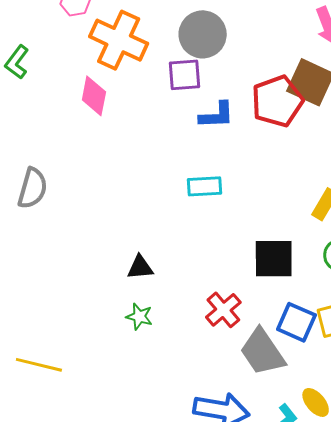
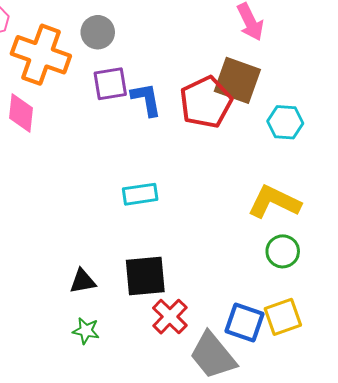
gray circle: (203, 34) -> (98, 32), moved, size x0.7
blue L-shape: (217, 115) -> (146, 99), moved, turned -93
black square: (274, 259) -> (145, 276), moved

